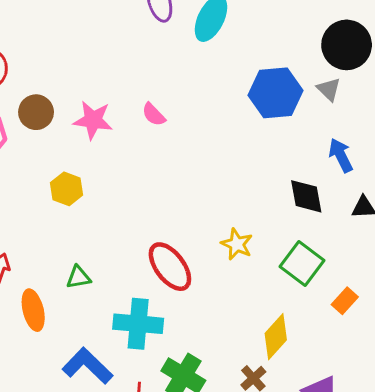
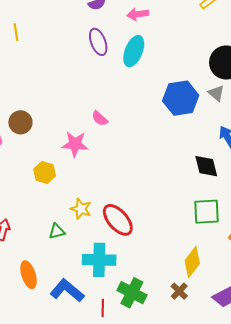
pink star: (93, 120) -> (75, 144), moved
yellow star: (237, 244) -> (81, 209), moved
green square: (302, 264) -> (207, 212), turned -36
orange ellipse: (33, 310) -> (28, 275), moved

